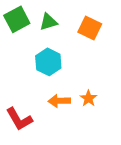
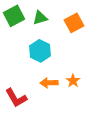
orange square: (90, 28) -> (74, 23), turned 36

